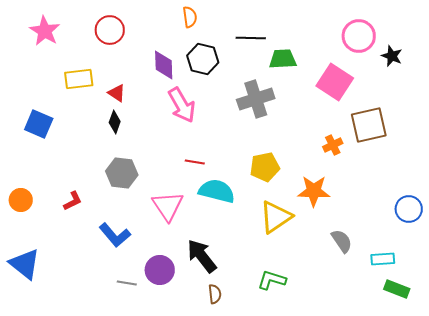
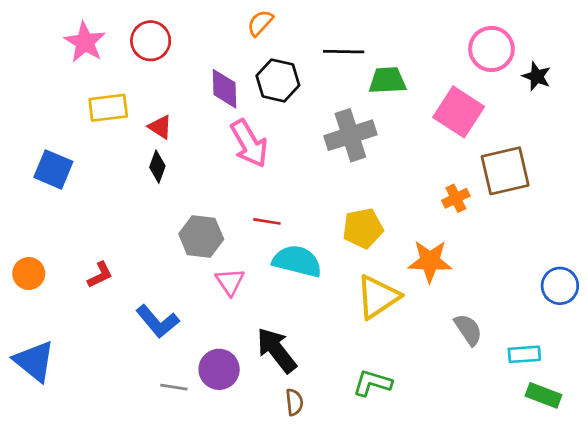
orange semicircle: (190, 17) -> (260, 23), turned -130
pink star: (45, 31) -> (85, 42), moved
gray hexagon: (122, 173) -> (201, 237), moved
pink triangle: (168, 206) -> (230, 282), size x0.7

